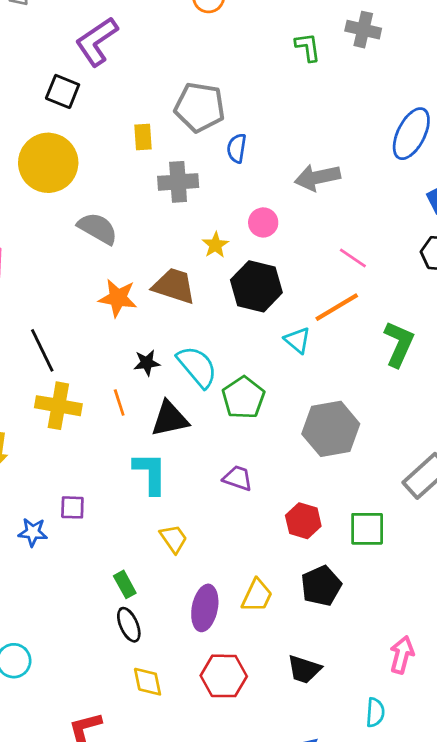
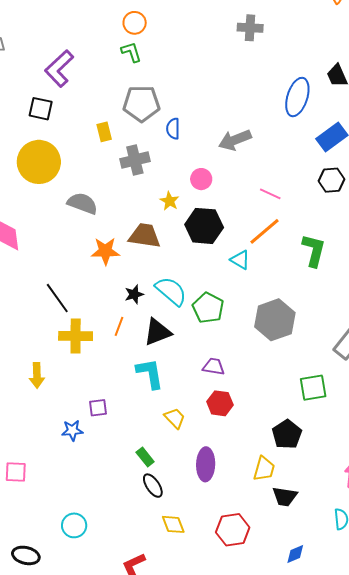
green L-shape: (308, 47) -> (131, 52), moved
orange line: (119, 402) -> (119, 326), turned 48
red hexagon: (303, 521) -> (220, 403), moved
yellow trapezoid: (257, 596) -> (264, 469), moved
red hexagon: (224, 676) -> (233, 530), moved

